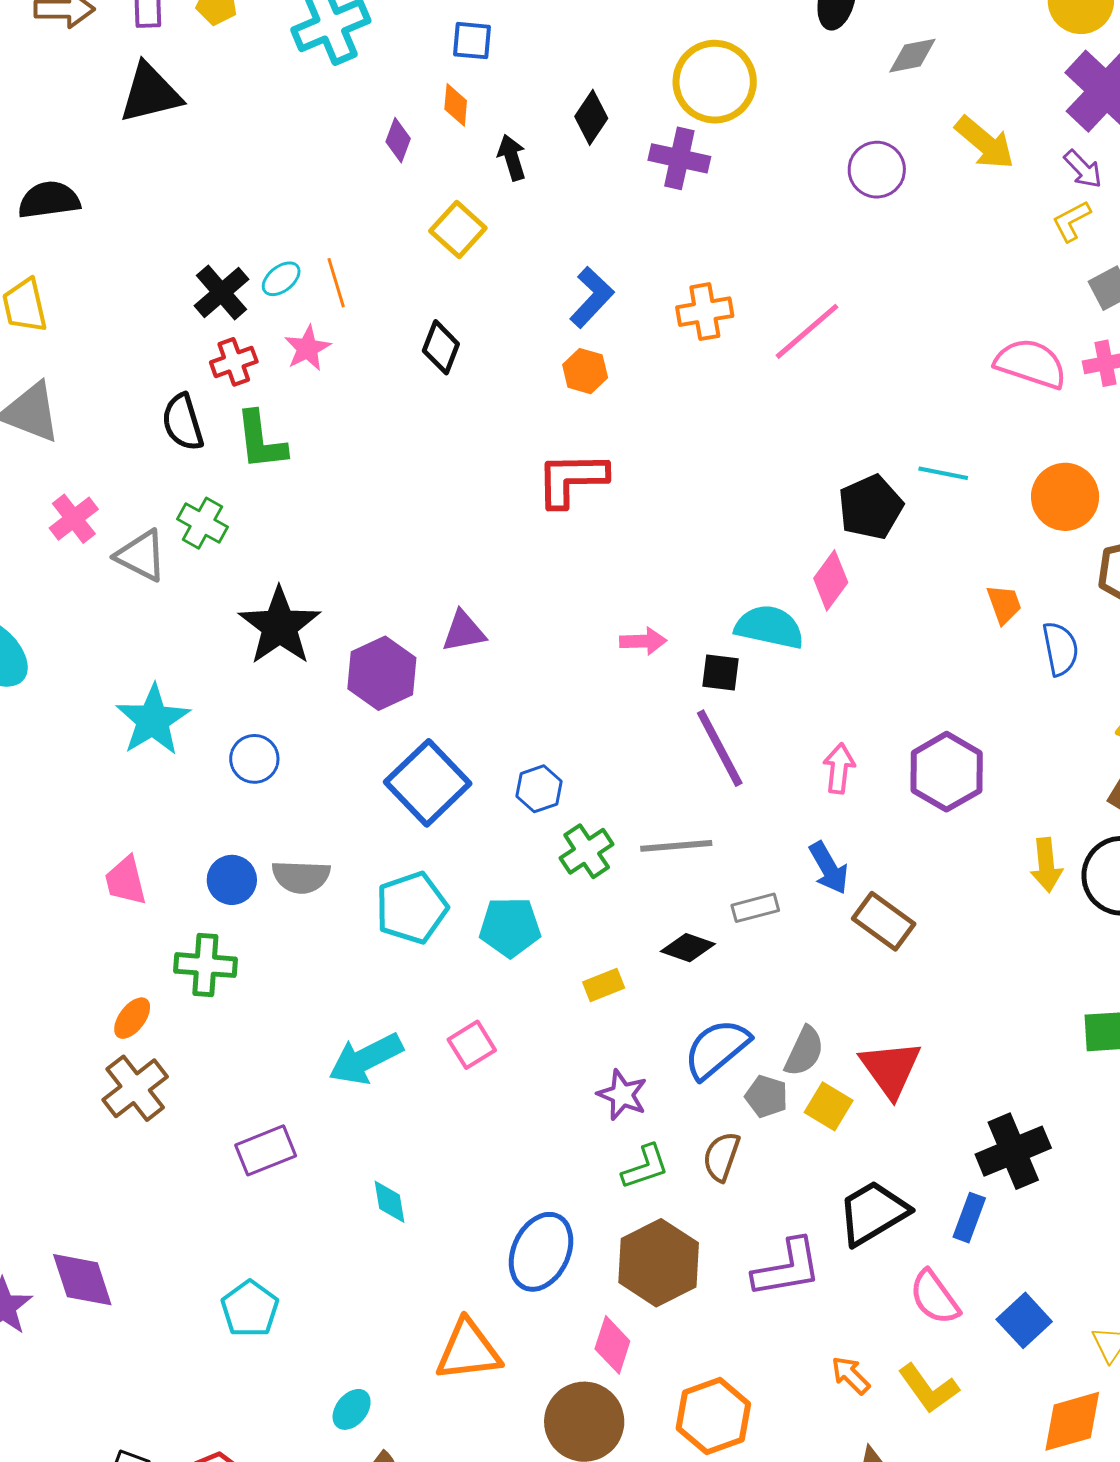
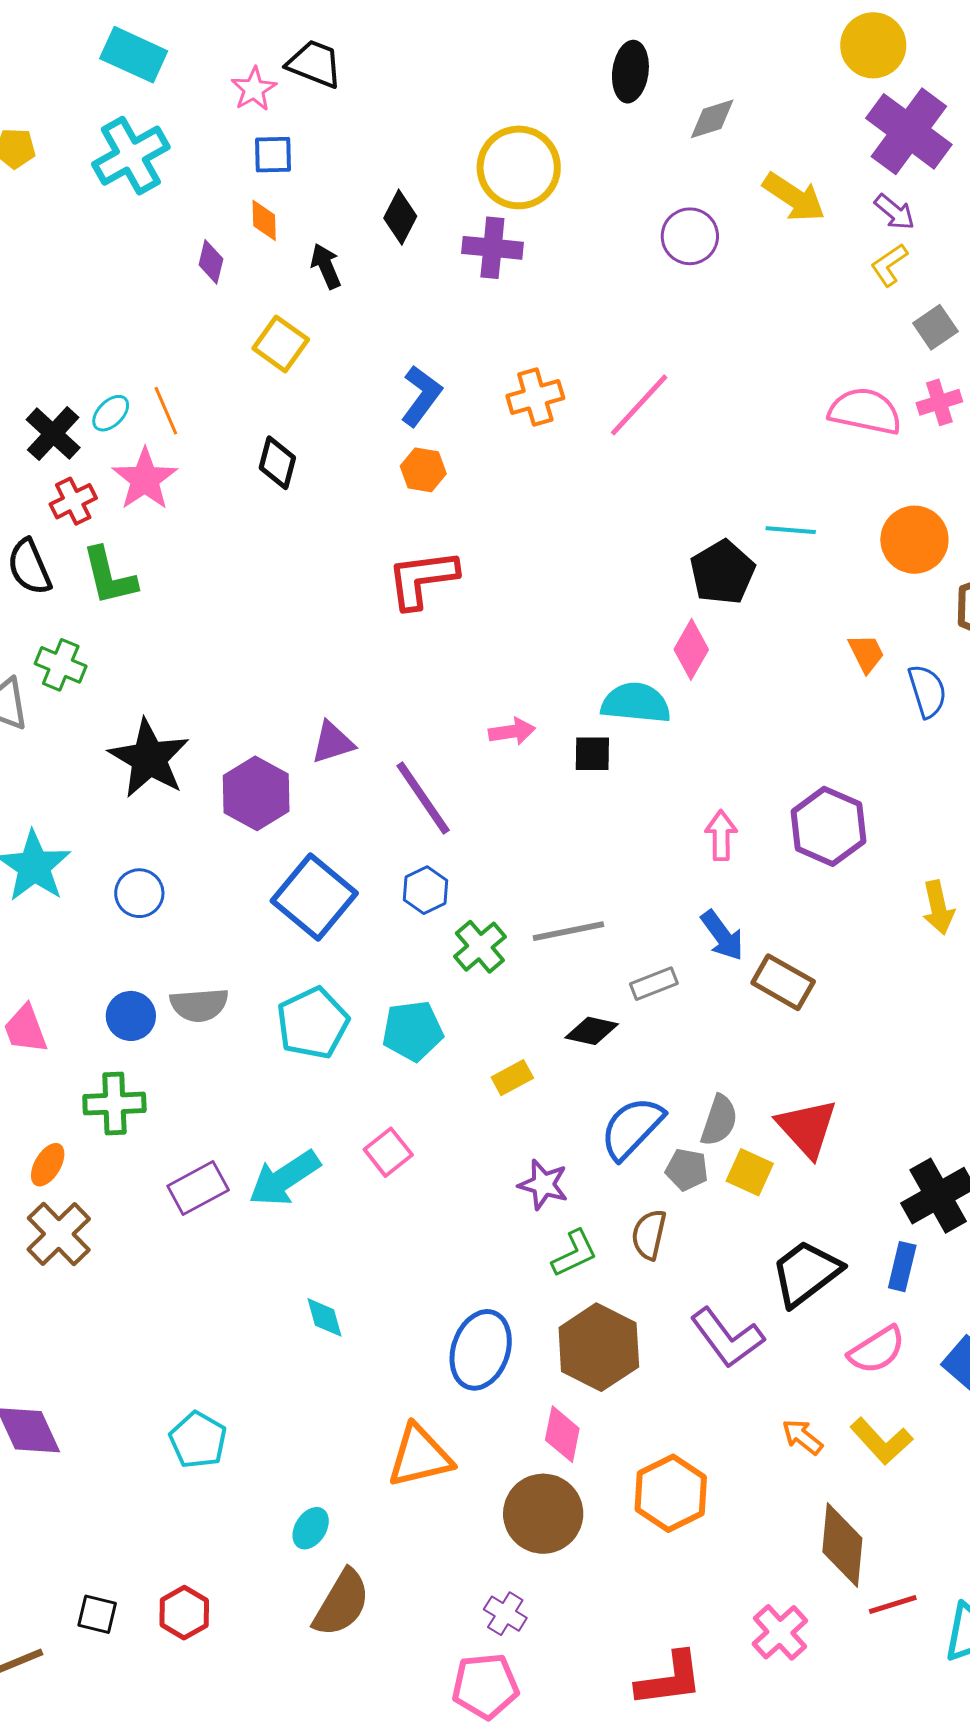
pink star: (307, 348) -> (145, 479), size x1.4
purple line: (720, 748) -> (423, 798), moved
purple rectangle: (266, 1150) -> (198, 1188), moved
purple L-shape: (787, 1268) -> (727, 1338), turned 70
pink semicircle: (935, 1297) -> (877, 1350), turned -80

